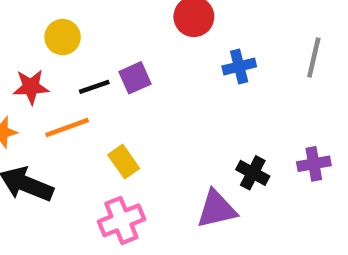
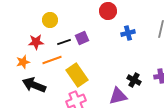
yellow rectangle: (124, 162) -> (77, 75), size x1.6

